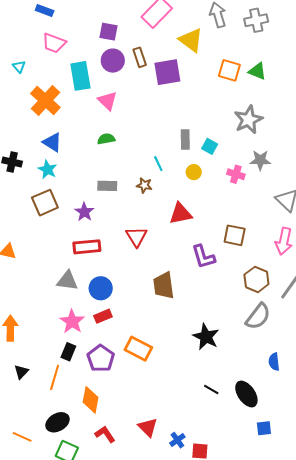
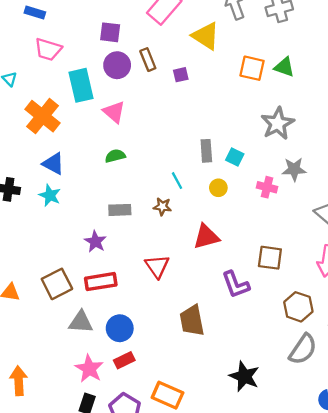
purple square: (167, 72) -> (181, 75), size x0.5
brown square: (45, 203) -> (57, 284), moved

